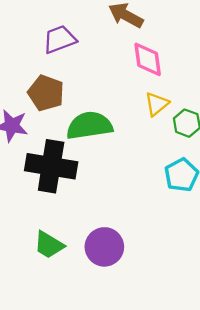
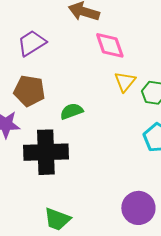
green semicircle: (89, 126) -> (72, 111), size x0.6
purple circle: (104, 247) -> (138, 208), moved

